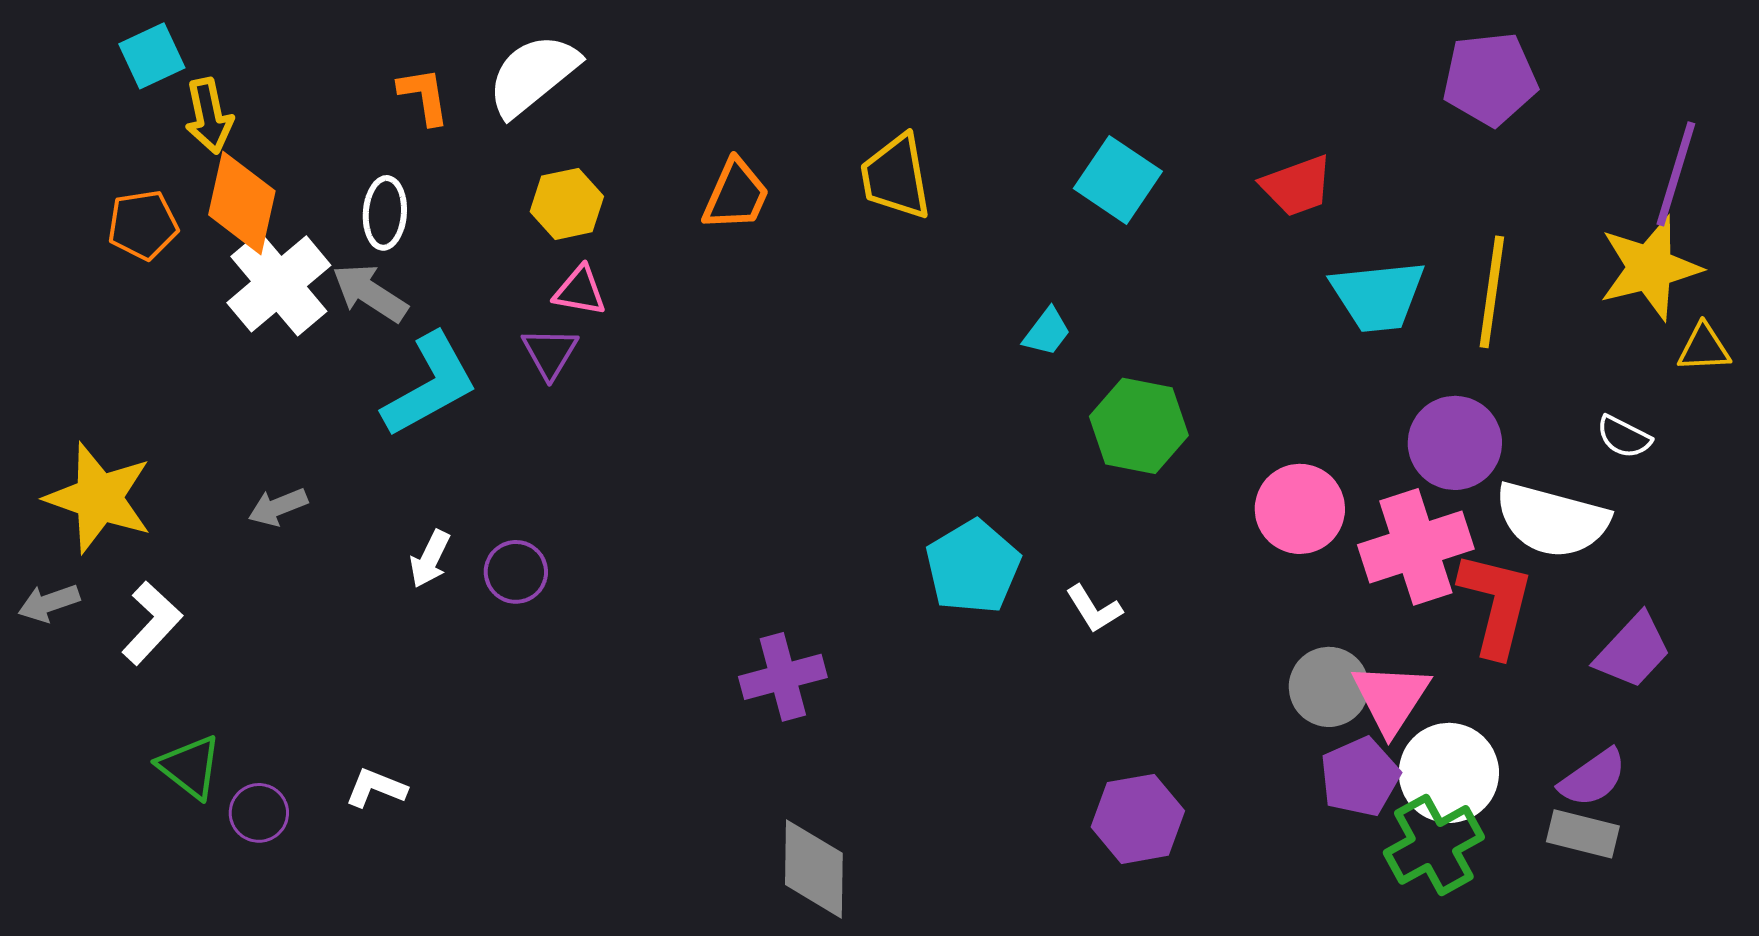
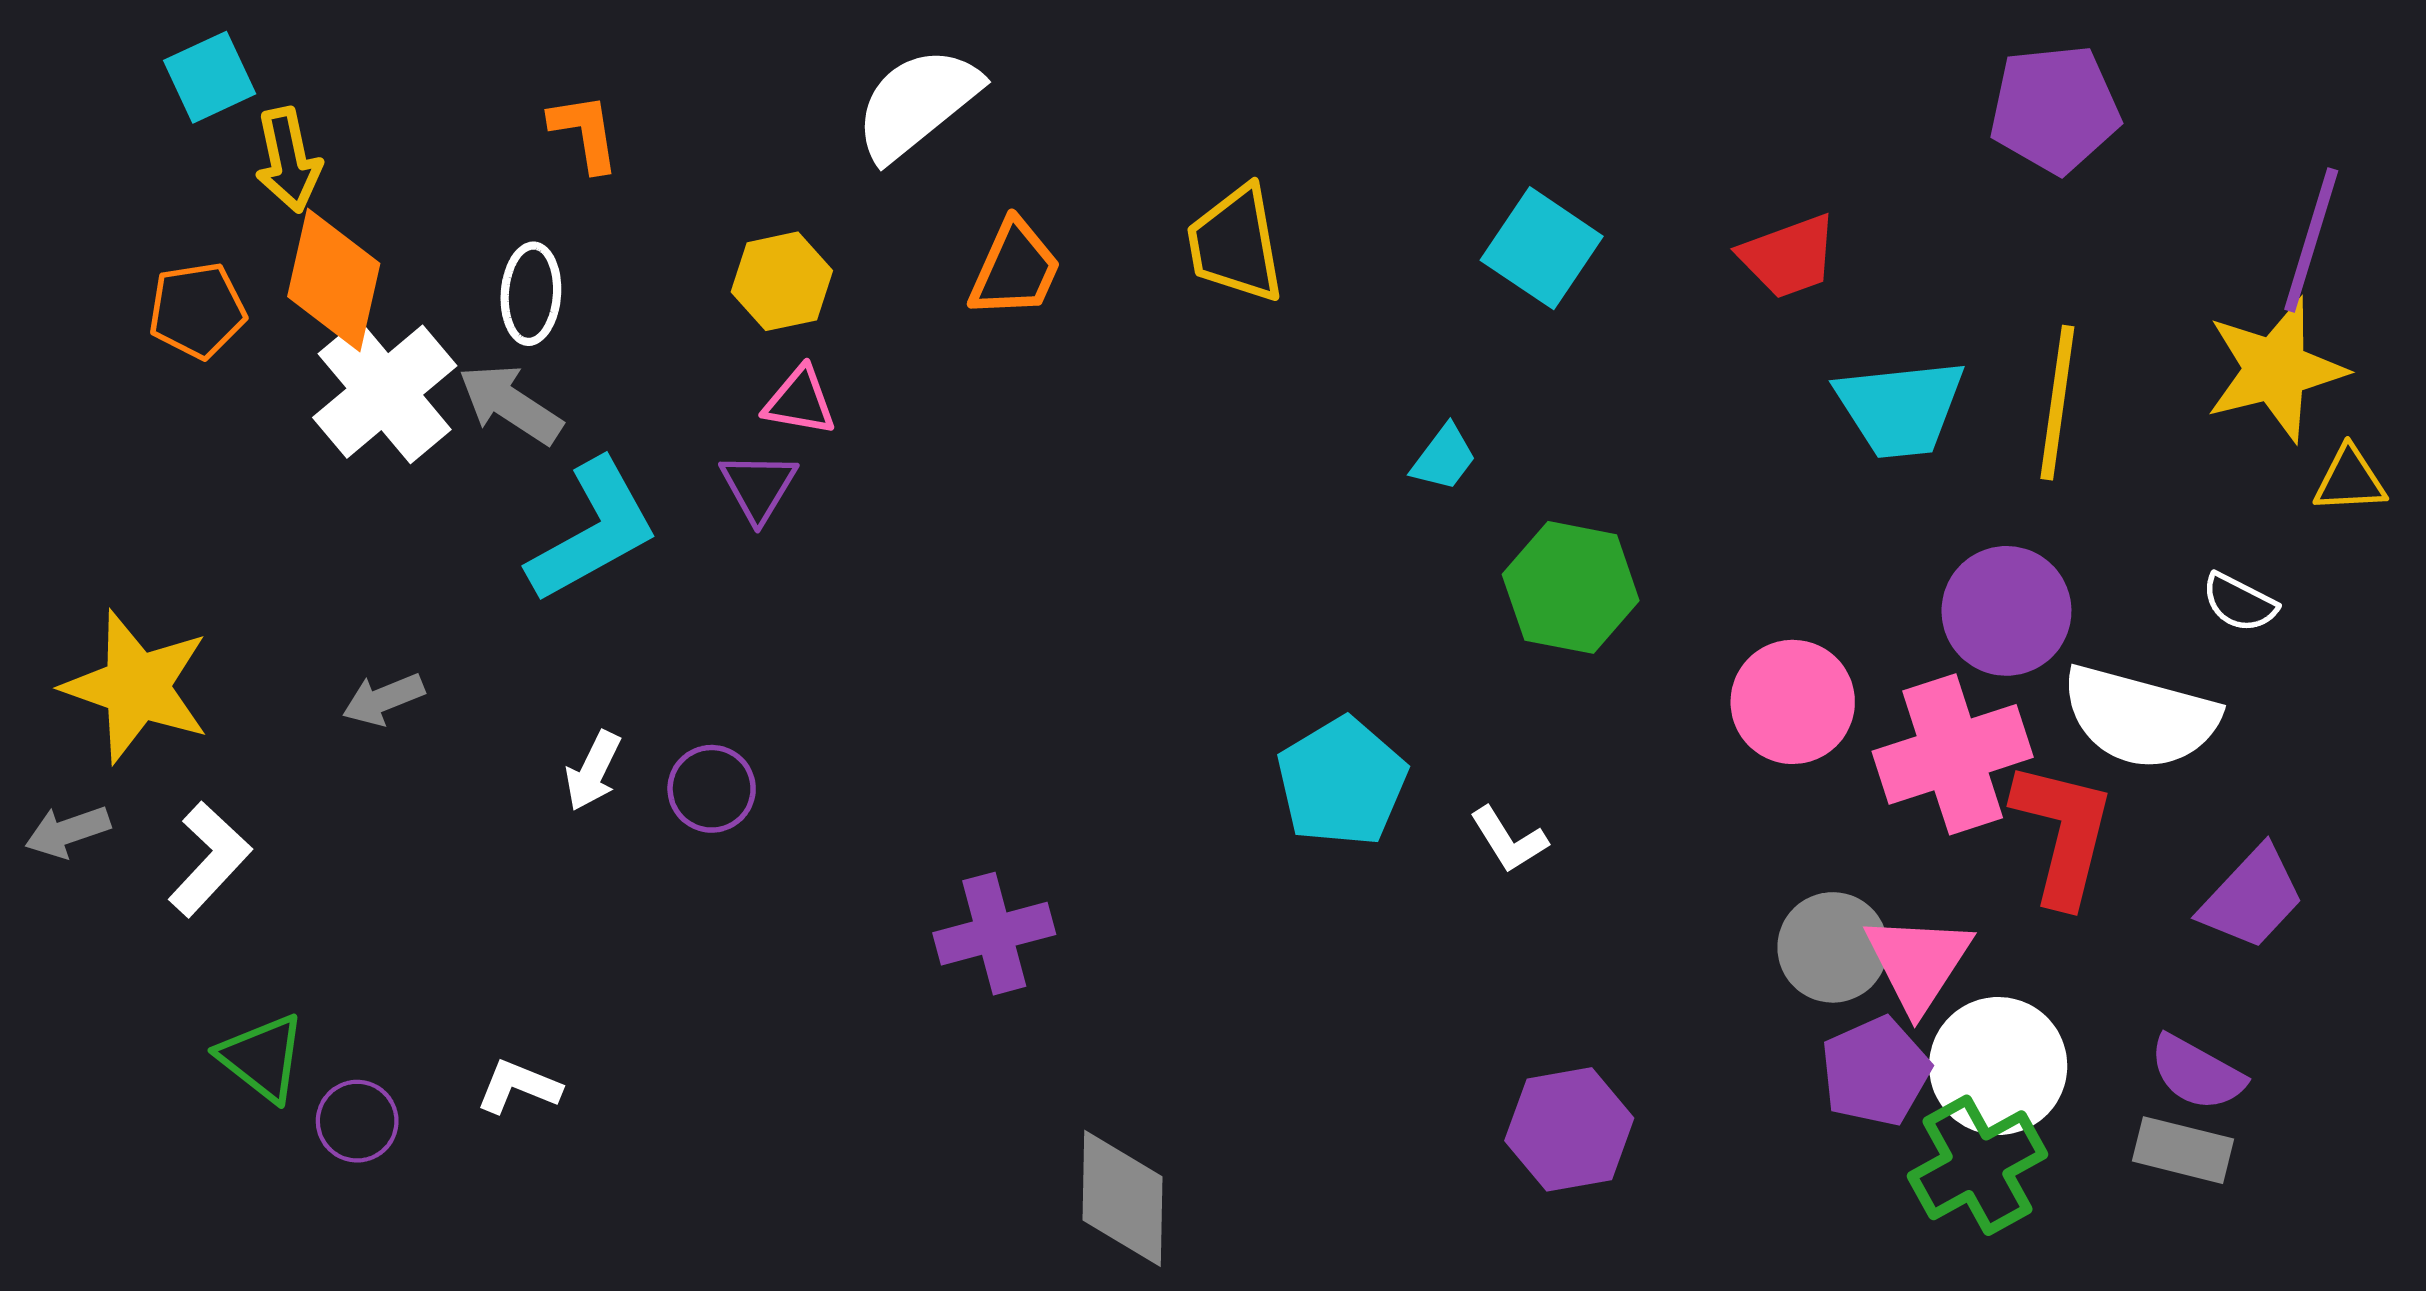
white semicircle: (533, 75) -> (917, 103), moved
purple cross: (783, 677) -> (994, 934), moved
purple semicircle: (1593, 778) -> (2197, 1073), turned 64

